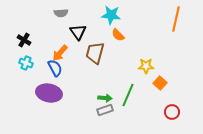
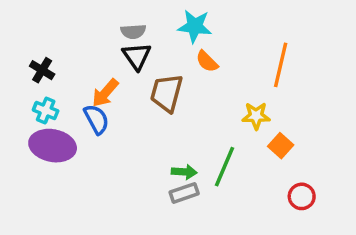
gray semicircle: (61, 13) -> (133, 32), moved
orange line: (176, 19) -> (281, 65), moved
purple ellipse: (49, 93) -> (53, 146), moved

